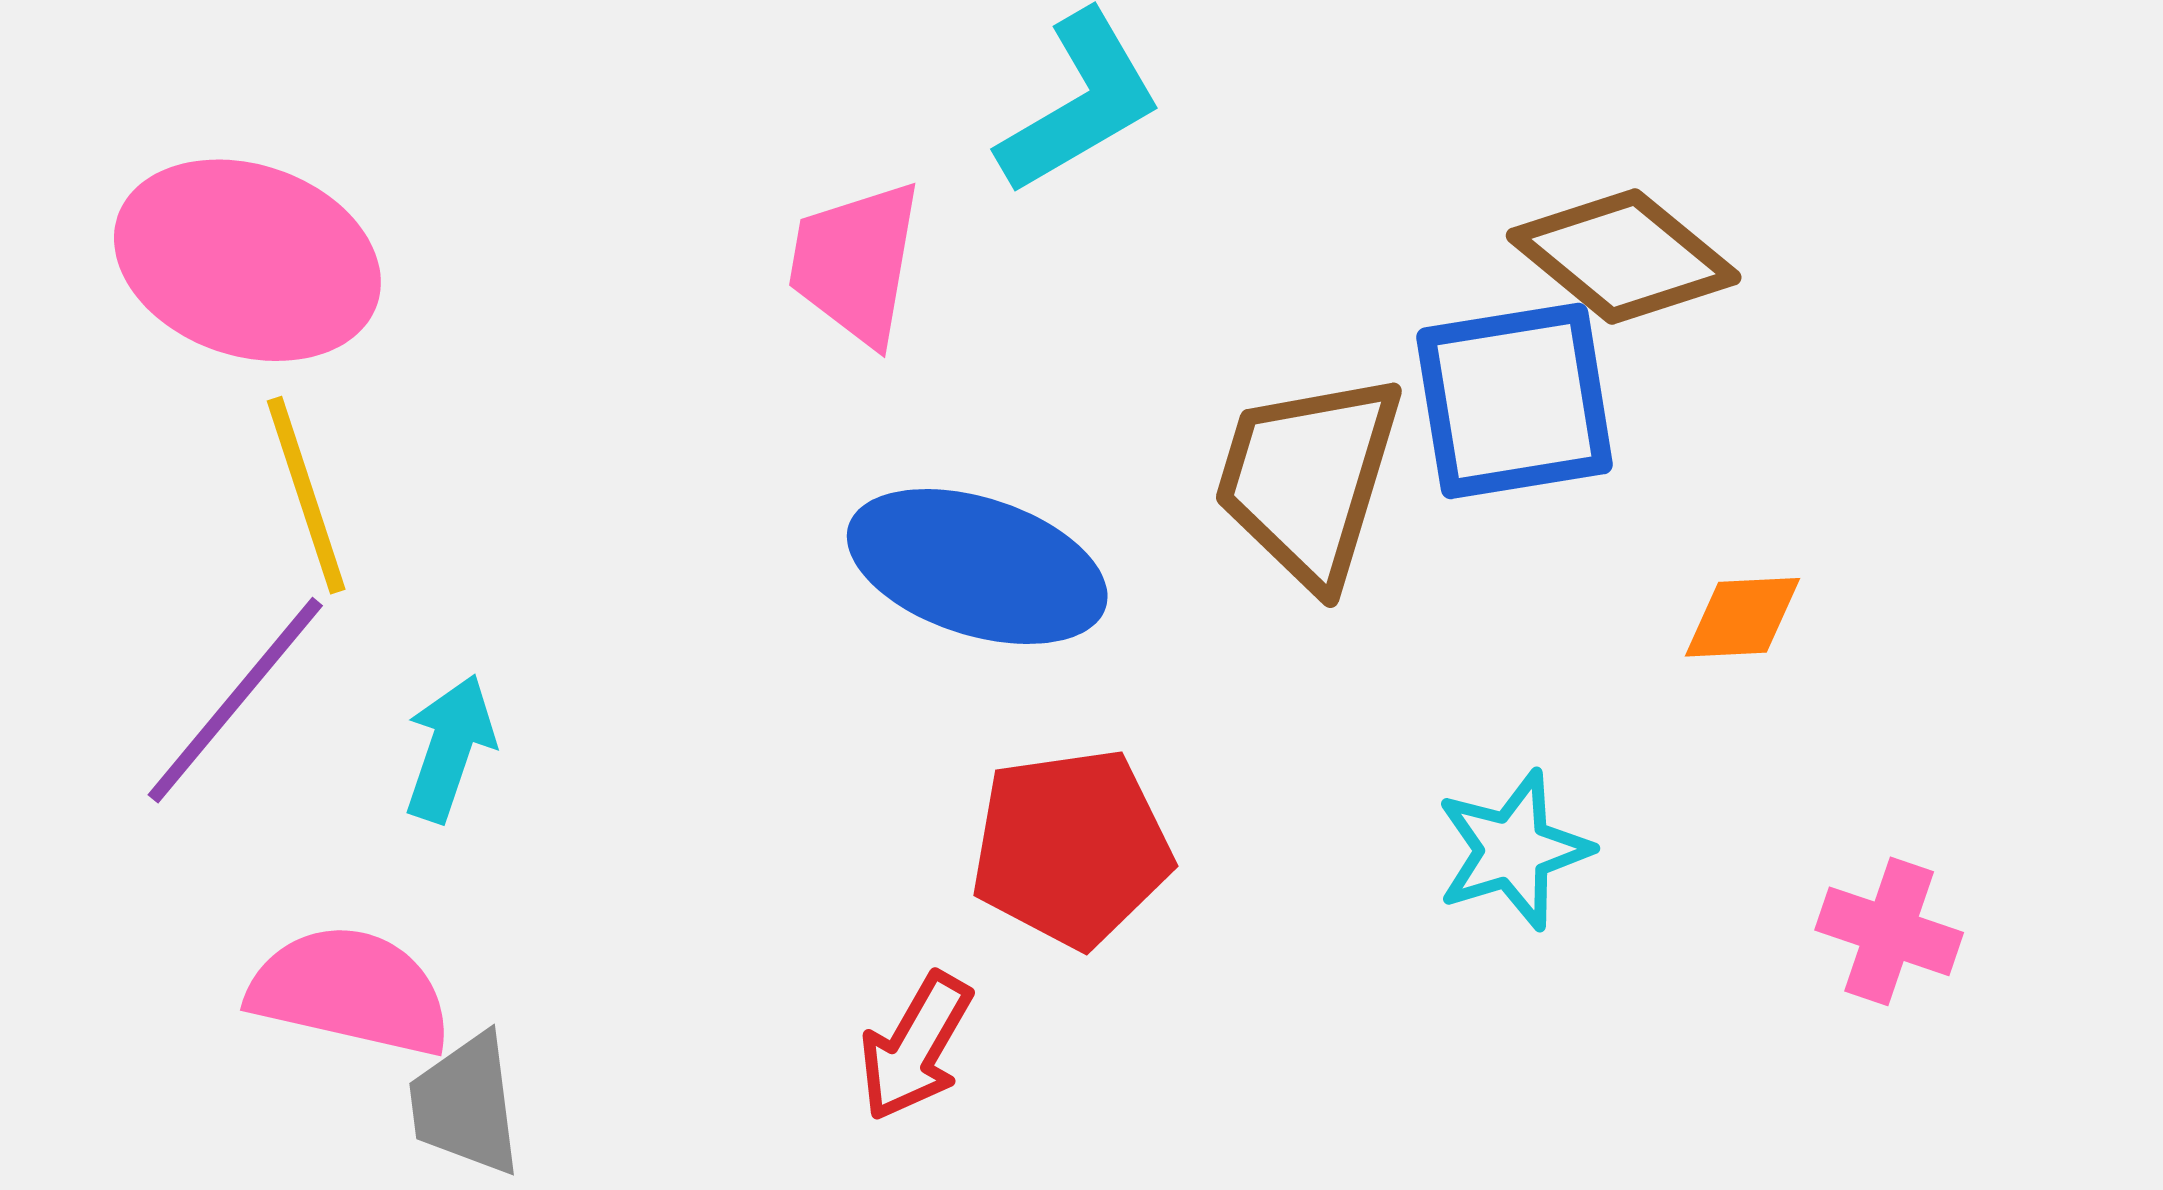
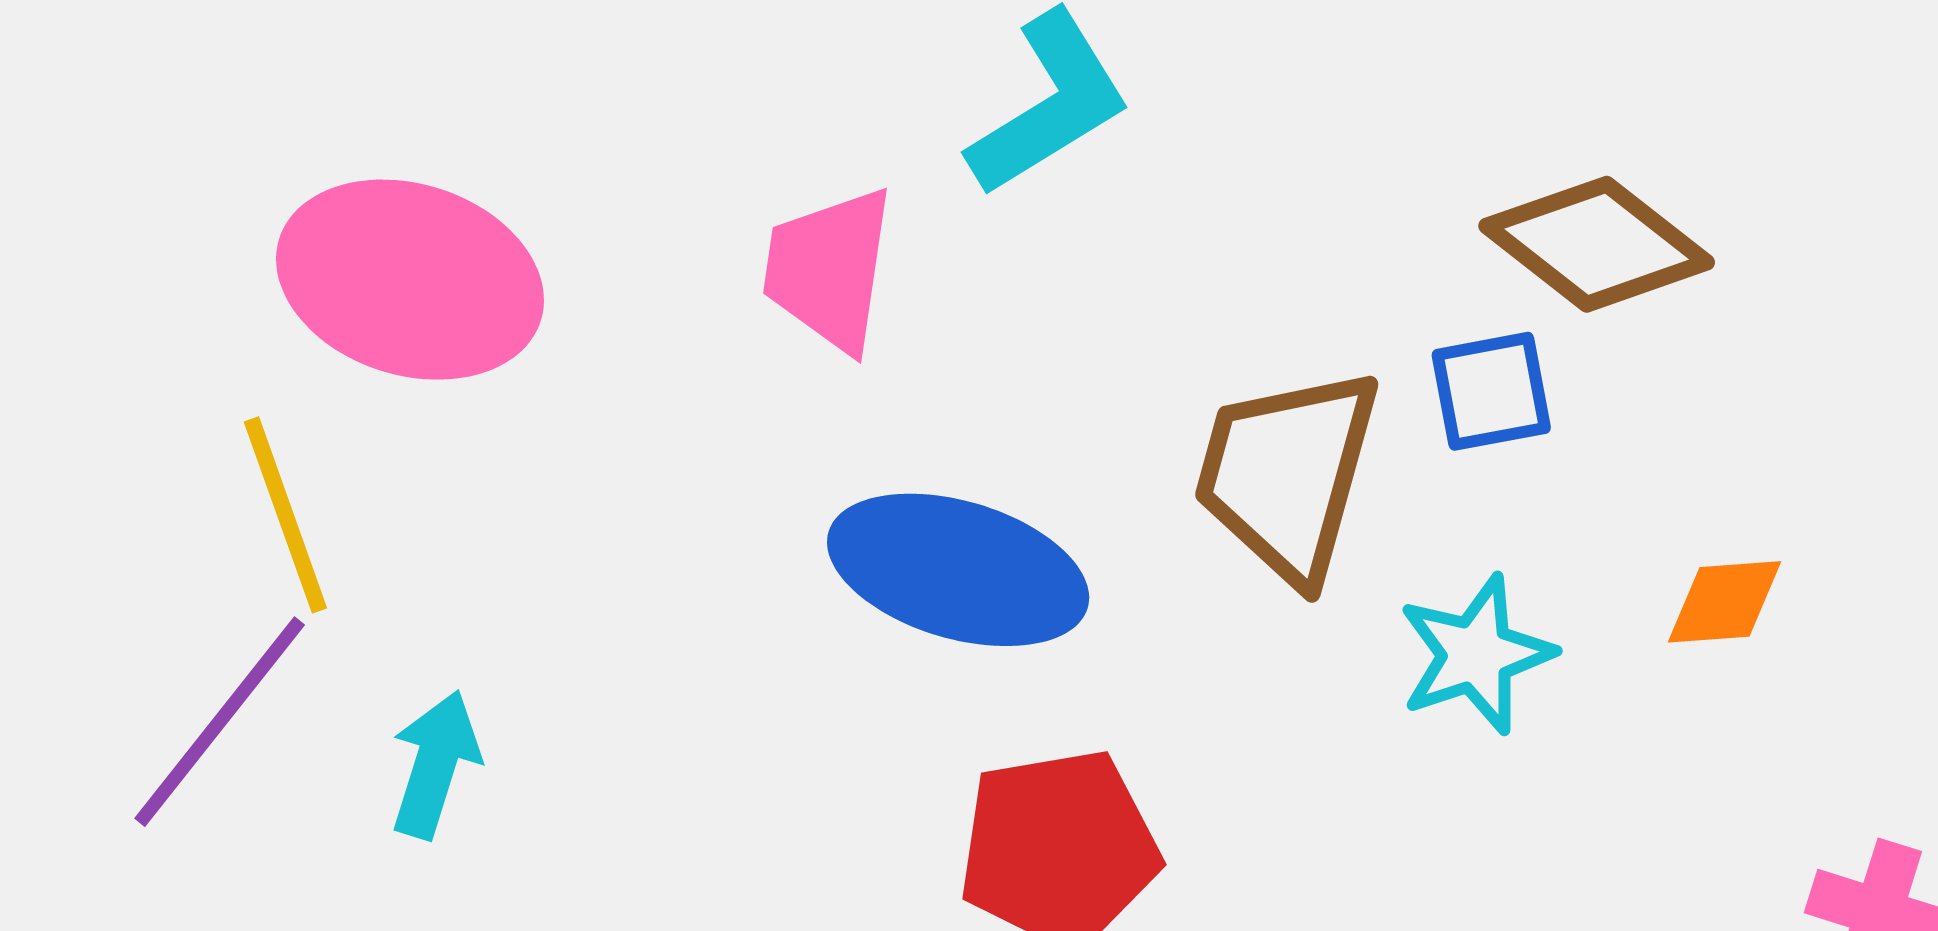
pink ellipse: (247, 260) -> (410, 280), moved
blue square: (1515, 401) -> (1491, 391), size x0.6
cyan star: (1513, 850) -> (1476, 654), moved

